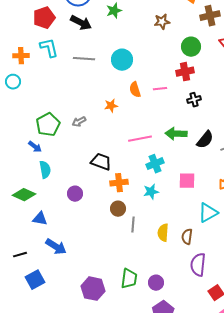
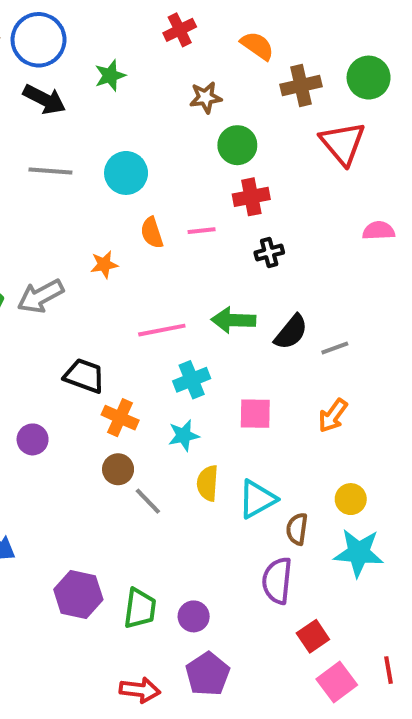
green circle: (191, 47) -> (237, 145), moved
gray arrow: (79, 122) -> (41, 296), size x1.6
orange cross: (119, 183) -> (120, 418), turned 30
cyan triangle: (208, 213) -> (257, 499), moved
gray line: (133, 225) -> (148, 501), turned -49
yellow semicircle: (163, 233) -> (208, 483), moved
brown semicircle: (187, 237) -> (297, 529), moved
purple hexagon: (93, 289) -> (78, 595), moved

